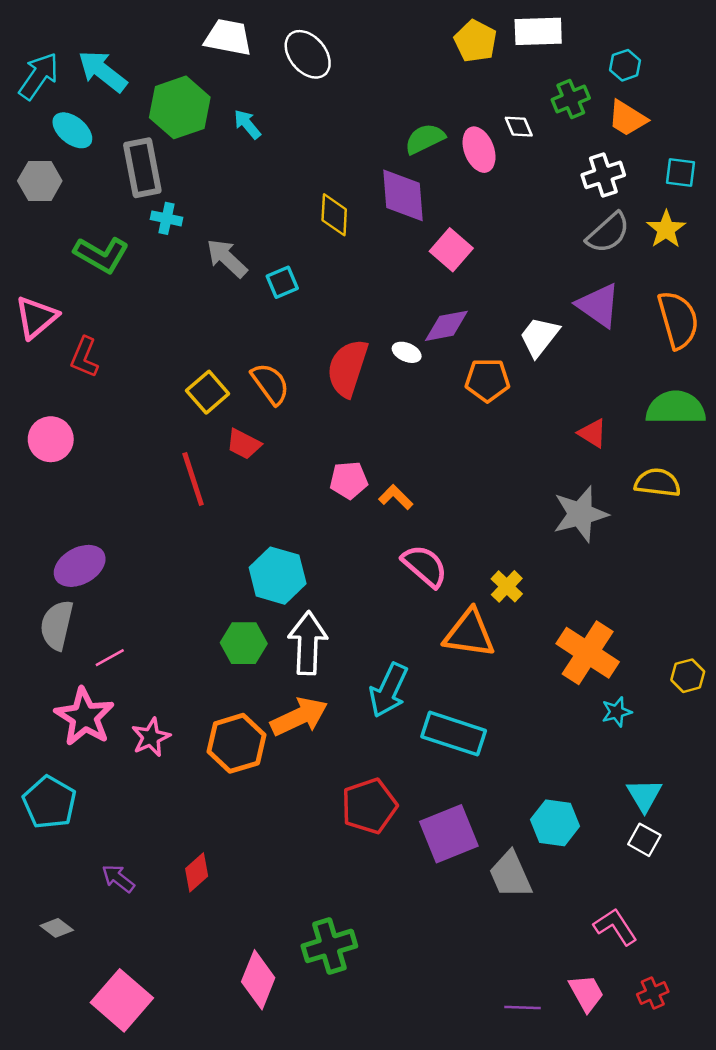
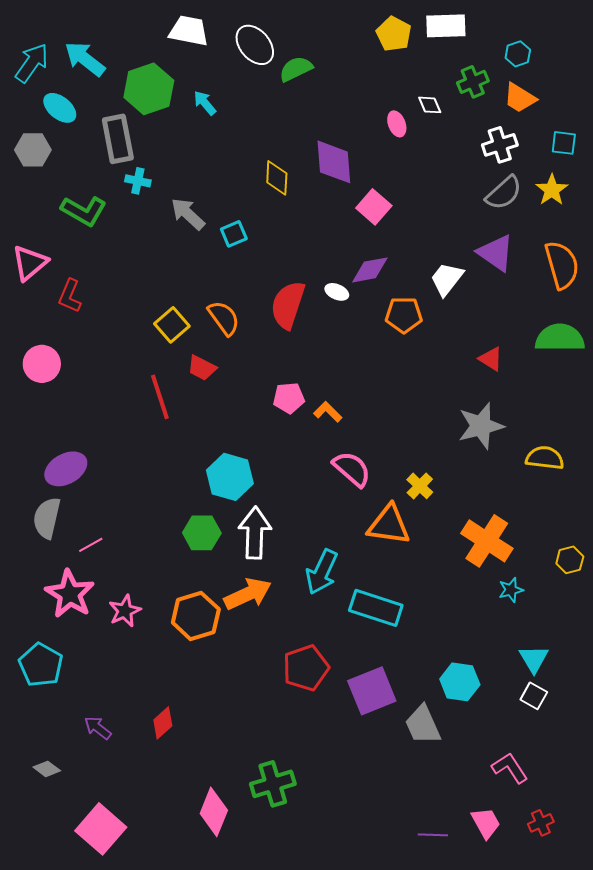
green semicircle: (425, 139) -> (296, 69), moved
pink ellipse: (479, 150) -> (397, 124), size x0.7
yellow semicircle: (658, 483) -> (545, 458), moved

